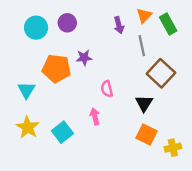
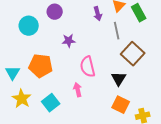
cyan circle: (36, 28) -> (29, 26), moved
orange pentagon: (56, 68) -> (41, 66), moved
pink semicircle: (107, 89) -> (88, 67), size x1.5
cyan triangle: (26, 90) -> (13, 73), moved

